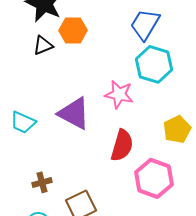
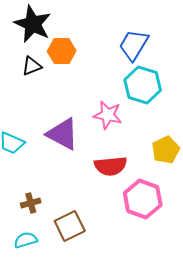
red semicircle: (122, 145) -> (111, 166), turned 68

